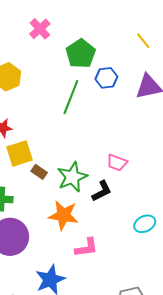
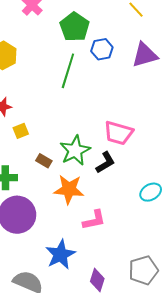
yellow square: (20, 153) -> (21, 131), size x0.6
pink trapezoid: (117, 163) -> (118, 133), size x1.4
brown rectangle: (39, 172) -> (44, 161), moved

